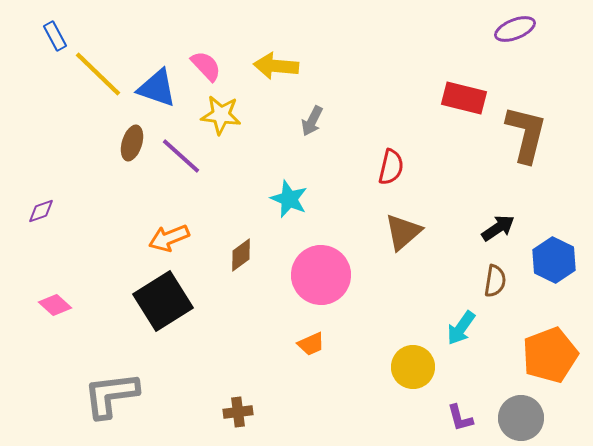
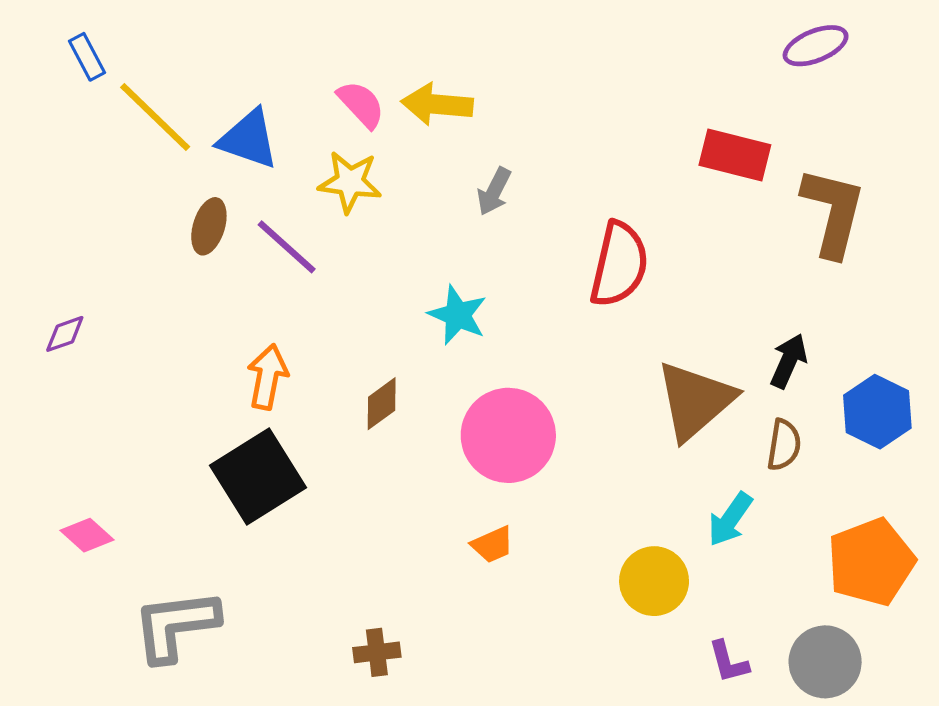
pink semicircle: (206, 66) -> (361, 104), moved
red semicircle: (391, 167) -> (619, 264), size x1.5
black arrow: (498, 228) -> (789, 361), turned -32
brown triangle: (403, 232) -> (695, 401), moved, size x1.4
orange arrow: (169, 238) -> (268, 377), turned 123
pink diamond: (55, 305) -> (87, 535), moved

